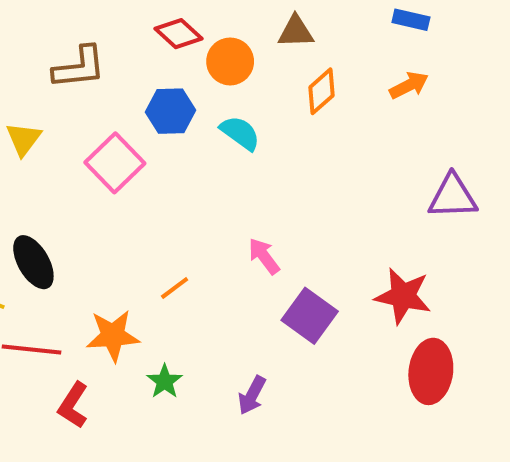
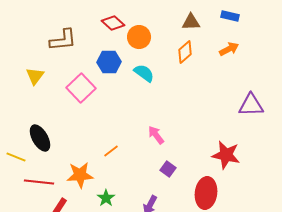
brown triangle: (296, 32) -> (191, 22), moved
purple square: (310, 316) -> (168, 169), moved, size x0.6
red ellipse: (431, 371) -> (206, 193), moved

